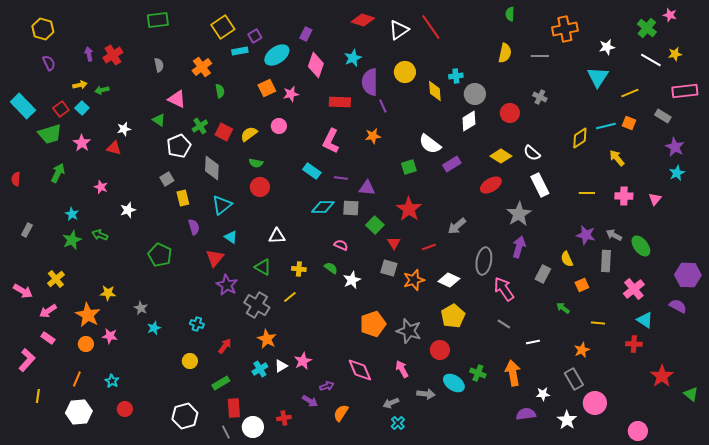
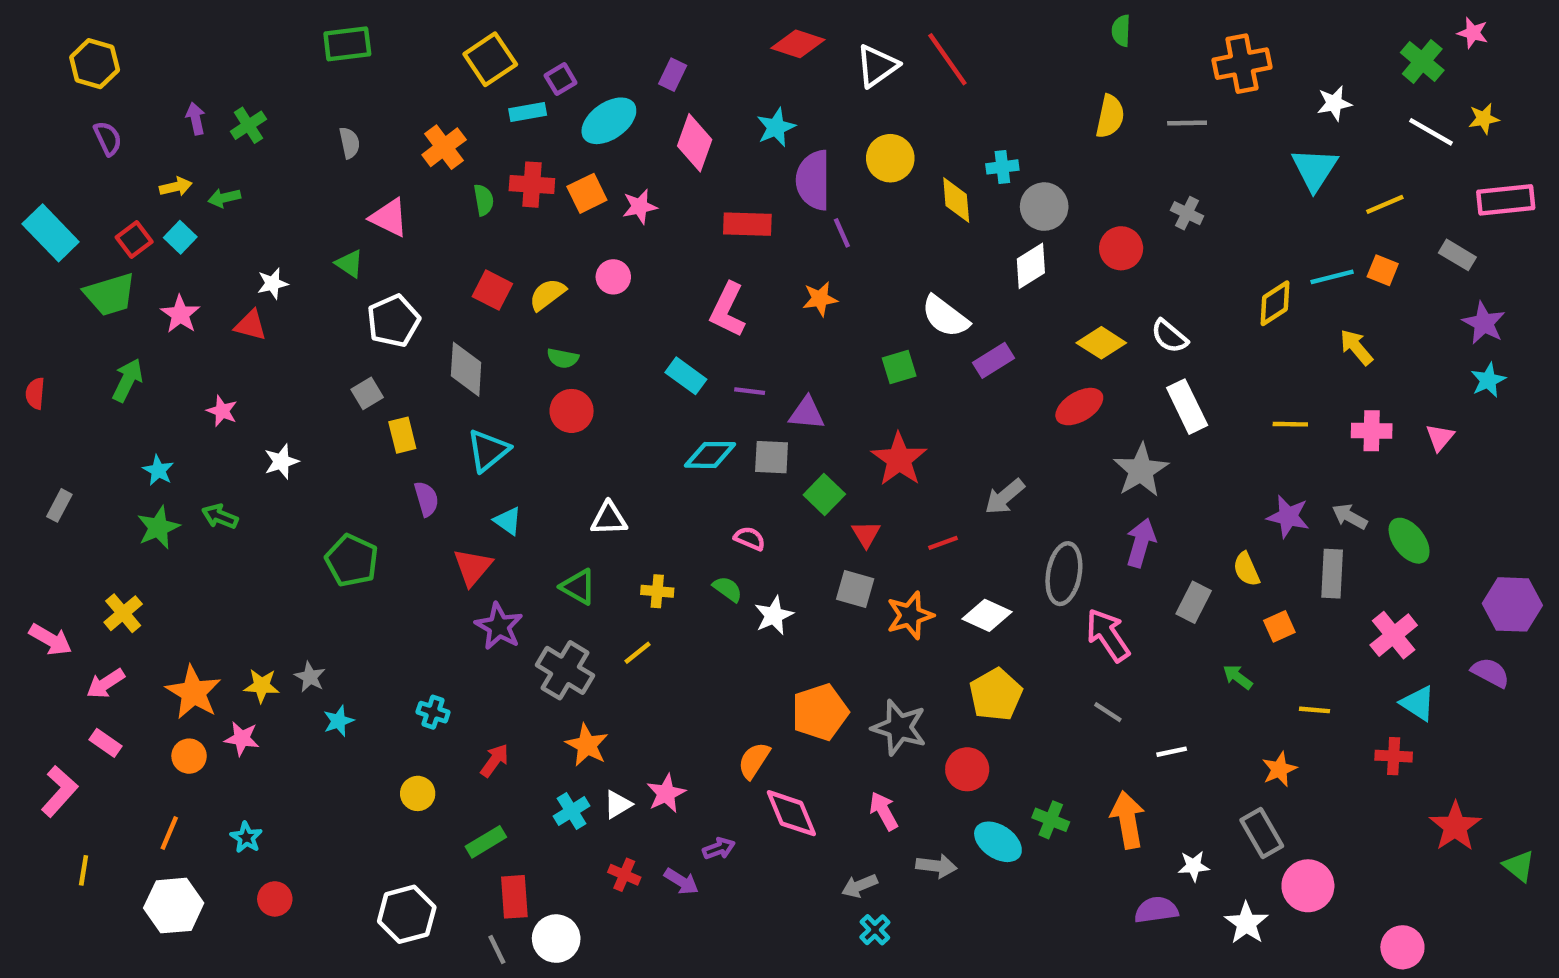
red cross: (113, 55) -> (532, 185), moved, turned 36
green cross: (200, 126) -> (248, 125), moved
yellow star: (108, 293) -> (262, 686), moved
orange semicircle: (341, 413) -> (754, 760), moved
red cross: (284, 418) -> (624, 875), moved, turned 32

